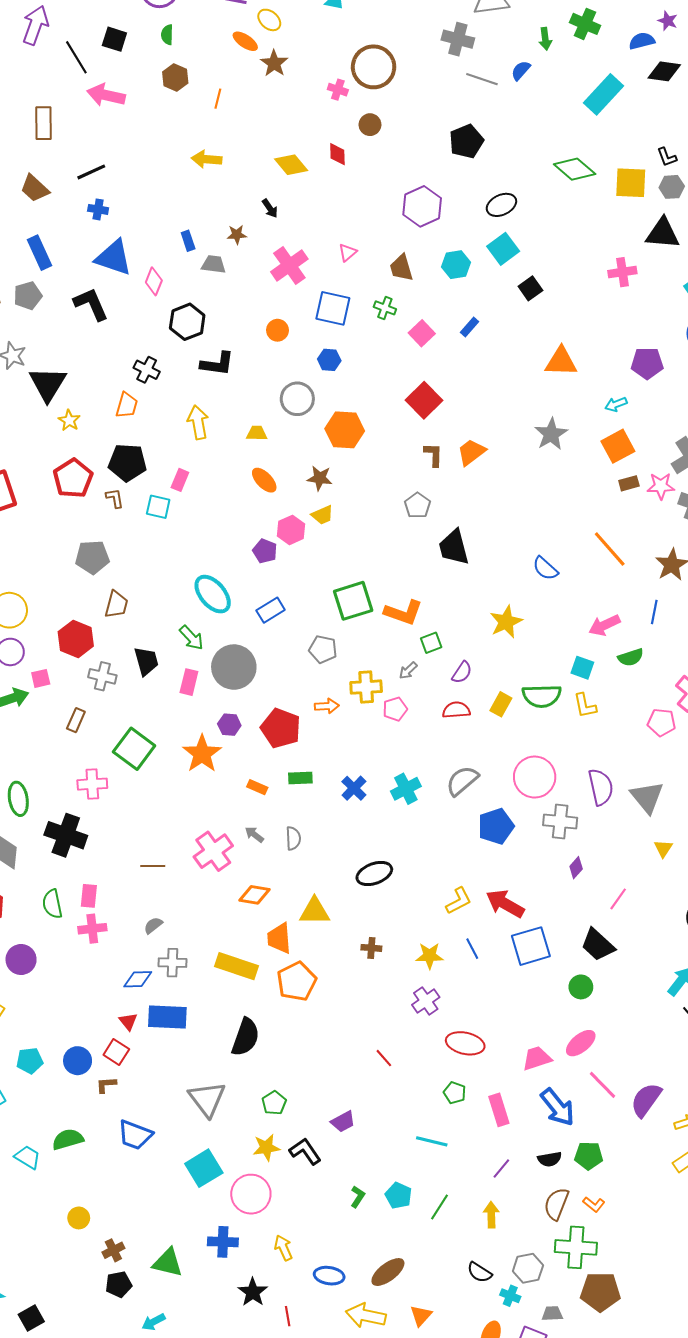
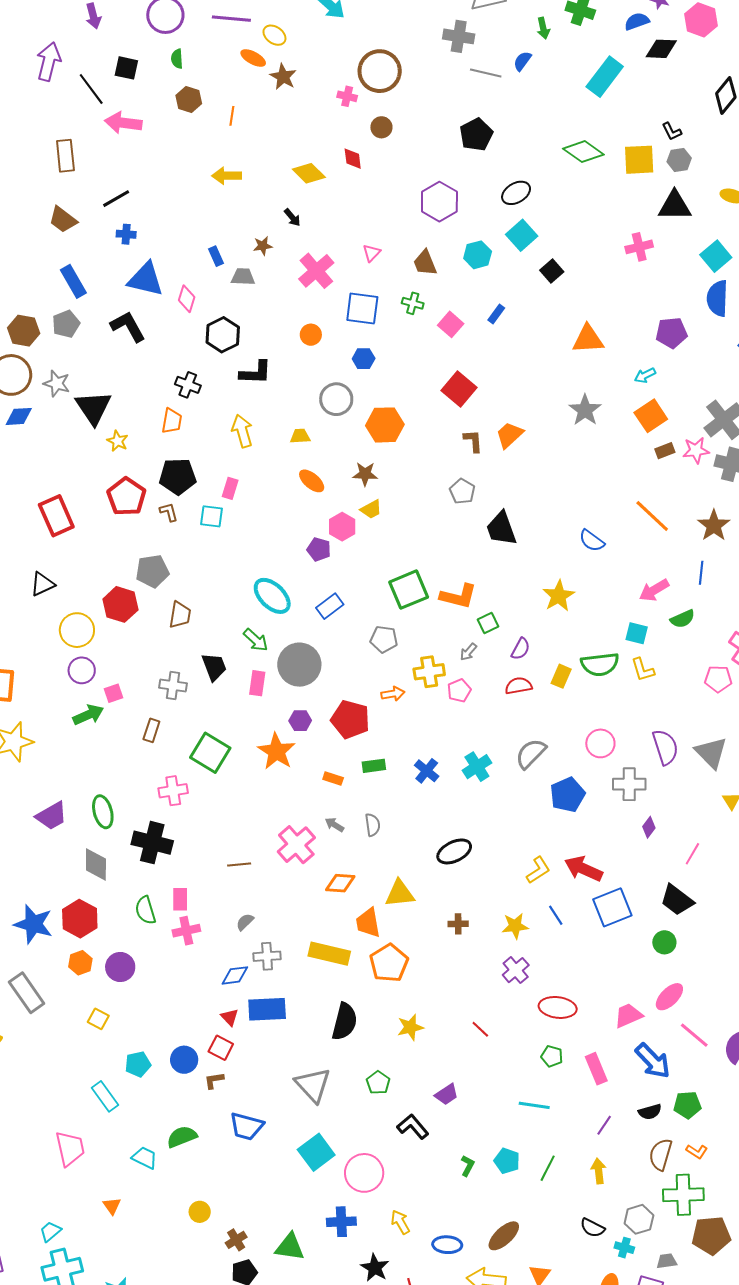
red hexagon: (76, 639) -> (120, 604), moved
pink circle: (535, 777) -> (600, 743), size x0.7
yellow star: (266, 1147) -> (410, 1027), moved

